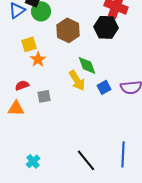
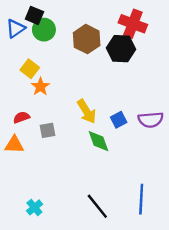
brown hexagon: (68, 30) -> (87, 39), moved
yellow square: (29, 44) -> (30, 69), turned -35
green diamond: (87, 65) -> (98, 141), moved

